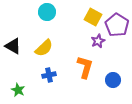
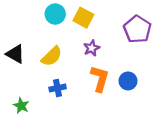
yellow square: (93, 17) -> (83, 18), moved
purple star: (98, 41) -> (92, 48), moved
blue circle: (113, 80) -> (128, 81), moved

